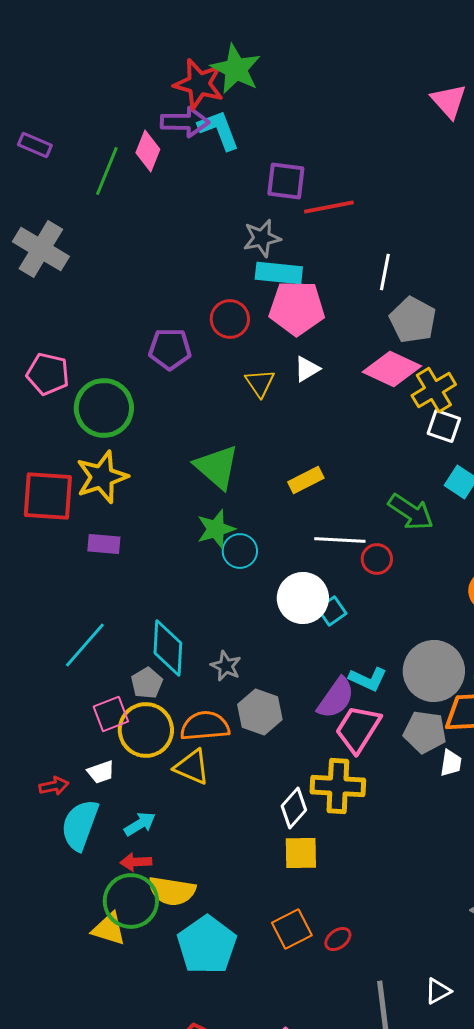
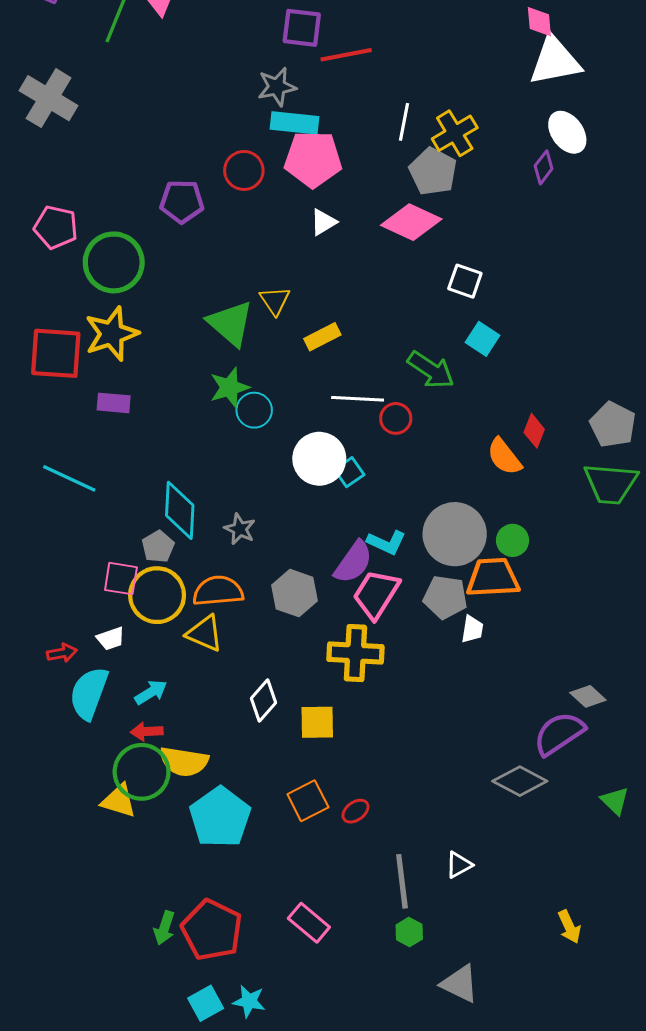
yellow triangle: (260, 383) -> (275, 301), moved
yellow cross: (434, 390) -> (455, 133), moved
cyan line: (85, 645) -> (69, 478), moved, turned 74
gray hexagon: (260, 712) -> (294, 593), moved
pink square: (111, 714) -> (121, 579), turned 30
white diamond: (294, 808) -> (263, 701), moved

